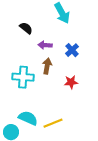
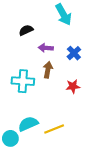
black semicircle: (26, 28) -> (26, 30), turned -64
cyan semicircle: (28, 118) -> (28, 124), turned -48

